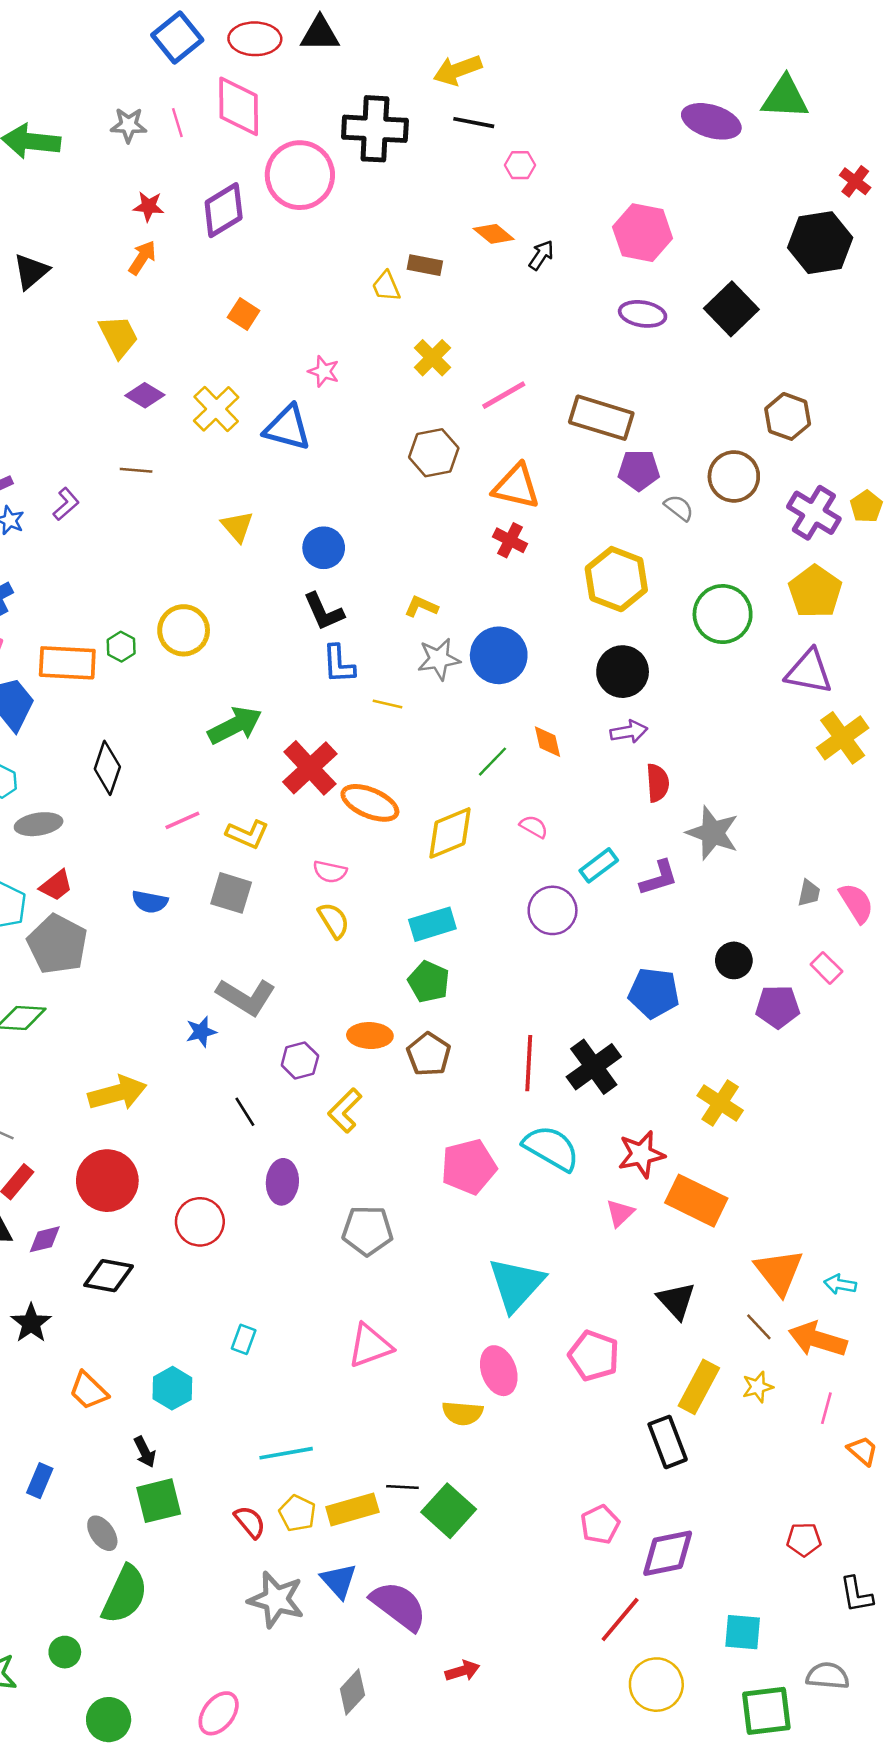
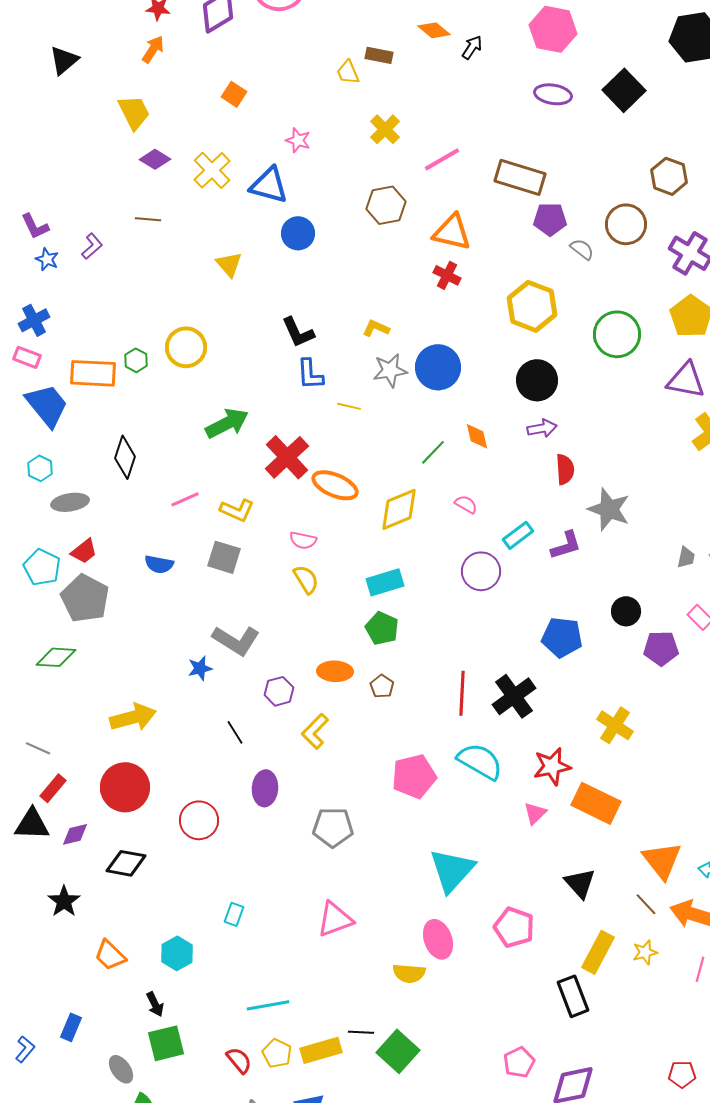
blue circle: (324, 548) -> (298, 233), moved
brown pentagon: (429, 1054) -> (382, 686), size x0.7

